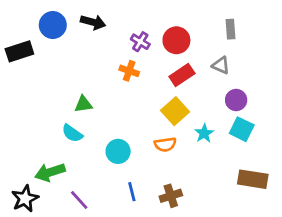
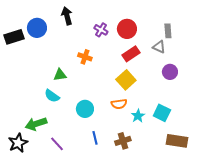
black arrow: (93, 22) -> (67, 16), turned -120
blue circle: (53, 25) -> (37, 28), moved
gray rectangle: (231, 29) -> (168, 31), moved
orange cross: (129, 71) -> (85, 57), moved
cyan square: (242, 129) -> (162, 113), moved
cyan star: (204, 133) -> (138, 116), moved
brown rectangle: (253, 179) -> (177, 141), moved

